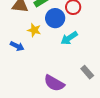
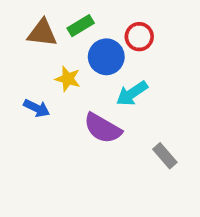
purple semicircle: (54, 83) -> (103, 128), moved

